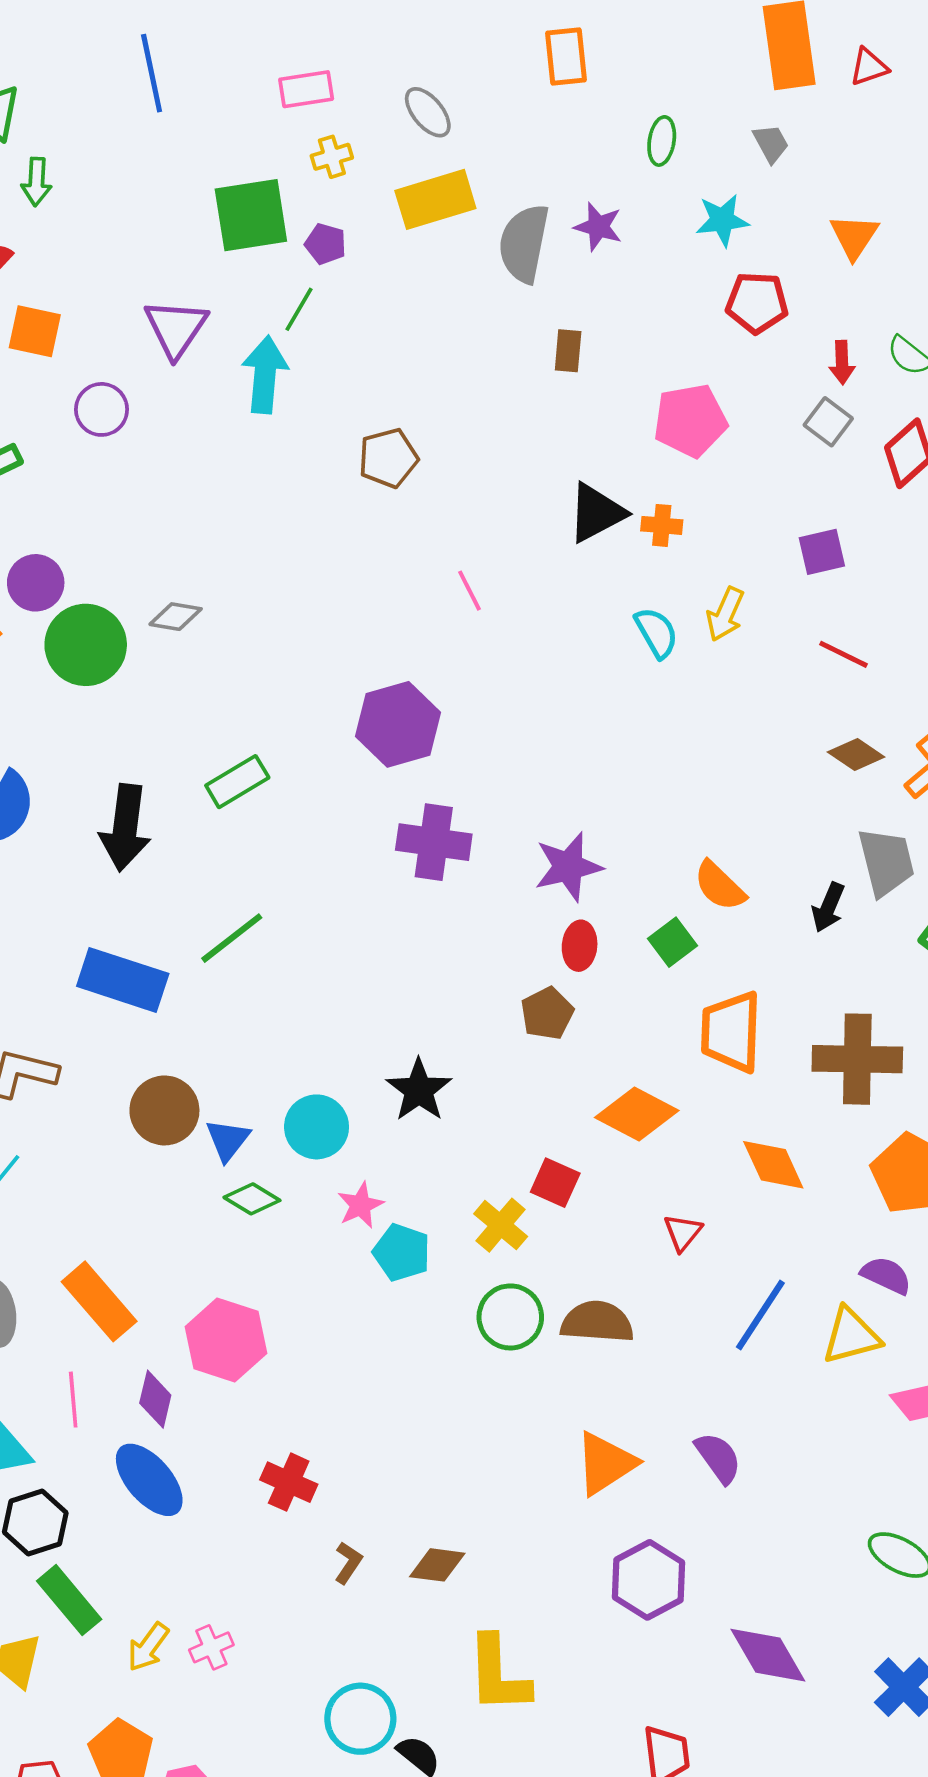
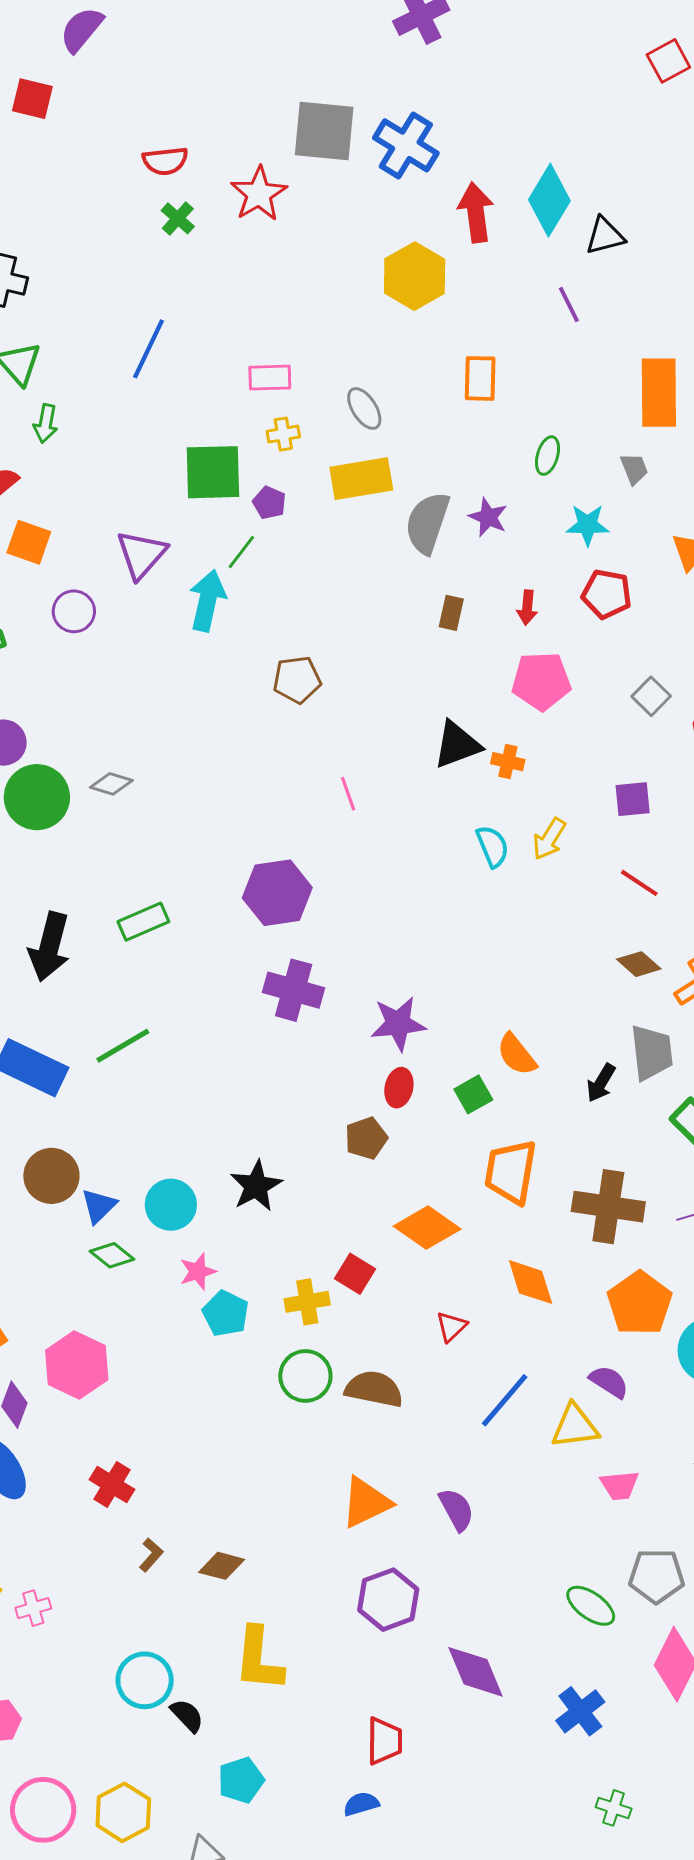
blue line: (152, 73) -> (148, 349), turned 30
red arrow: (842, 362) -> (527, 608), moved
yellow cross: (501, 1225) -> (307, 1302), turned 33

